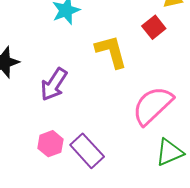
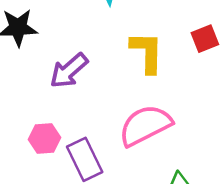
pink semicircle: (153, 106) -> (145, 125), moved

